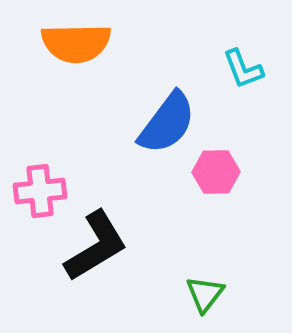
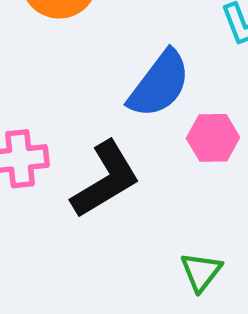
black L-shape: (96, 246) -> (106, 180), moved

